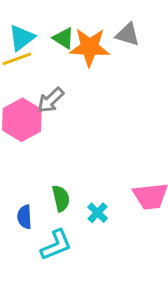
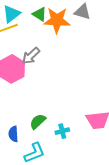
green semicircle: (61, 198) -> (38, 122), turned -120
cyan cross: (98, 213) -> (62, 131), turned 32

